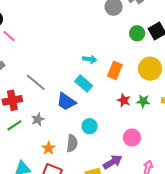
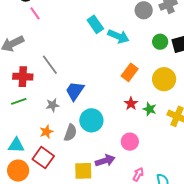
cyan arrow: (90, 59) -> (118, 36), moved, size x1.5
cyan rectangle: (84, 84) -> (95, 24), moved
blue trapezoid: (66, 102) -> (75, 91), turned 75
gray star: (38, 119) -> (53, 105), moved
cyan circle: (90, 126) -> (91, 120), size x1.5

